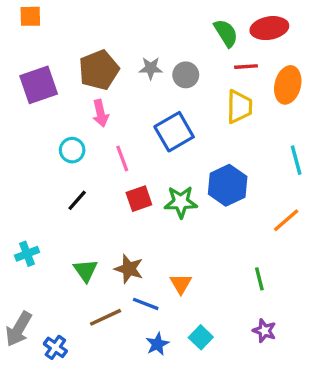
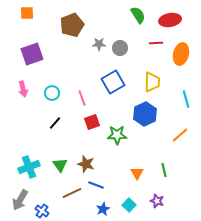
green semicircle: (226, 33) -> (138, 15), moved
brown pentagon: (99, 70) -> (72, 25), moved
yellow trapezoid: (239, 107) -> (152, 82), moved
pink arrow: (101, 113) -> (23, 89), moved
green star: (181, 202) -> (117, 135), moved
cyan cross: (27, 254) -> (29, 167), moved, size x1.5
orange triangle: (181, 284) -> (137, 173), moved
purple star: (264, 331) -> (157, 201), moved

